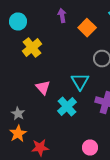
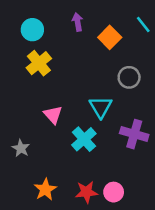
cyan circle: (18, 22) -> (32, 30), moved
orange star: (18, 134) -> (45, 189), moved
red star: (40, 148) -> (87, 192), moved

